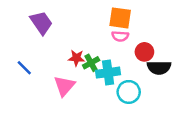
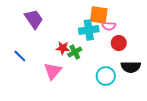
pink semicircle: (120, 36) -> (109, 26), moved
black semicircle: (159, 68) -> (131, 67), moved
cyan cross: (108, 73) -> (89, 30), moved

